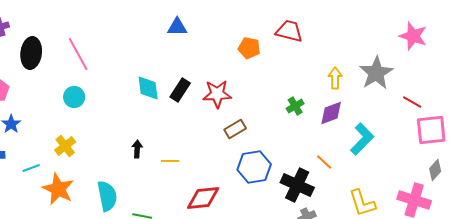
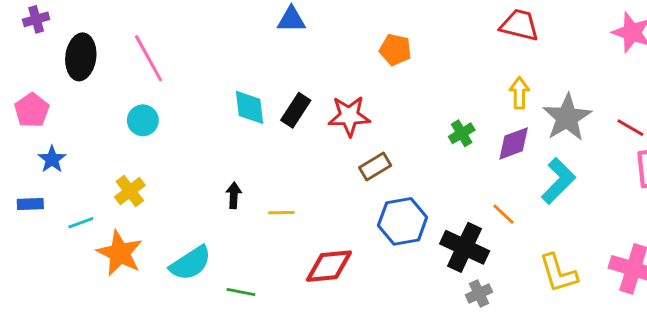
red trapezoid: (289, 31) -> (519, 25), moved
gray star: (376, 73) -> (567, 117), moved
cyan semicircle: (107, 196) -> (190, 263), turned 68

